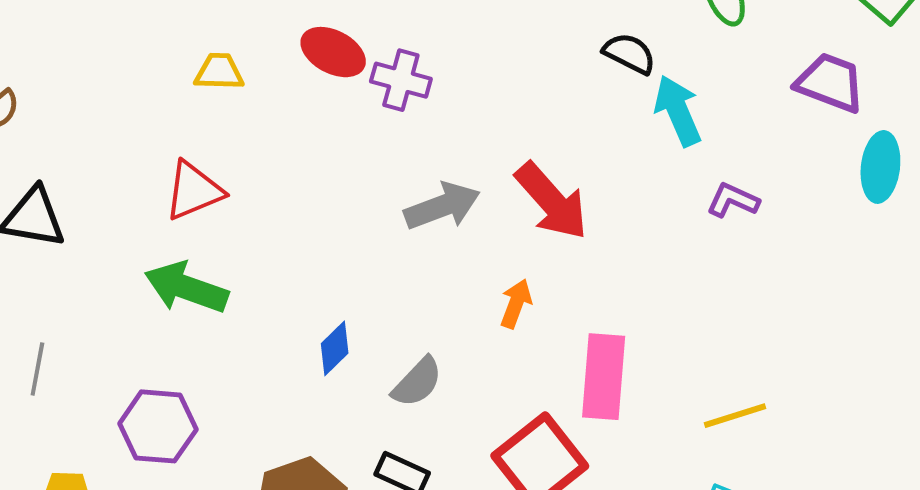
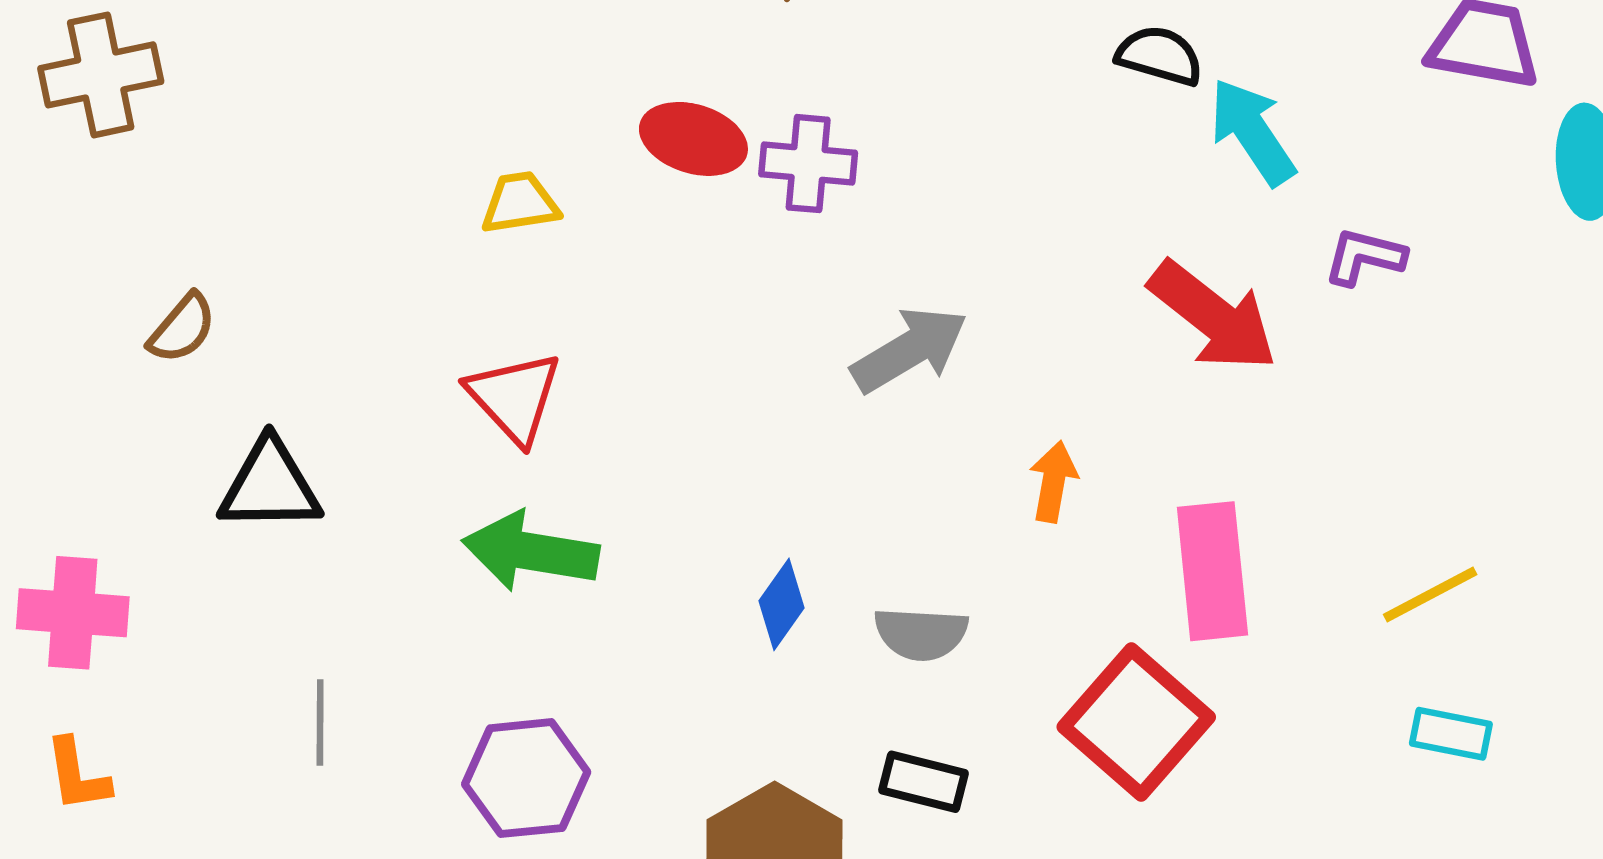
red triangle: (194, 191) -> (514, 397), turned -40
red arrow: (552, 201) -> (1213, 316), moved
gray semicircle: (417, 382) -> (921, 634), turned 60

